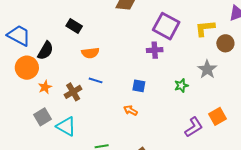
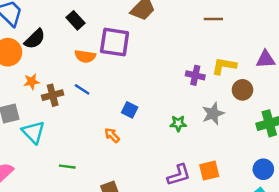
purple square: (166, 26) -> (115, 42), moved, turned -36
purple cross: (155, 50) -> (195, 75), moved
orange star: (45, 87) -> (32, 82), moved

